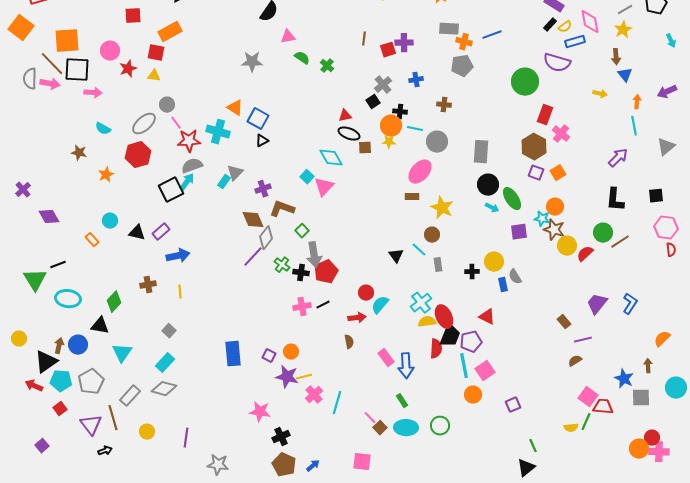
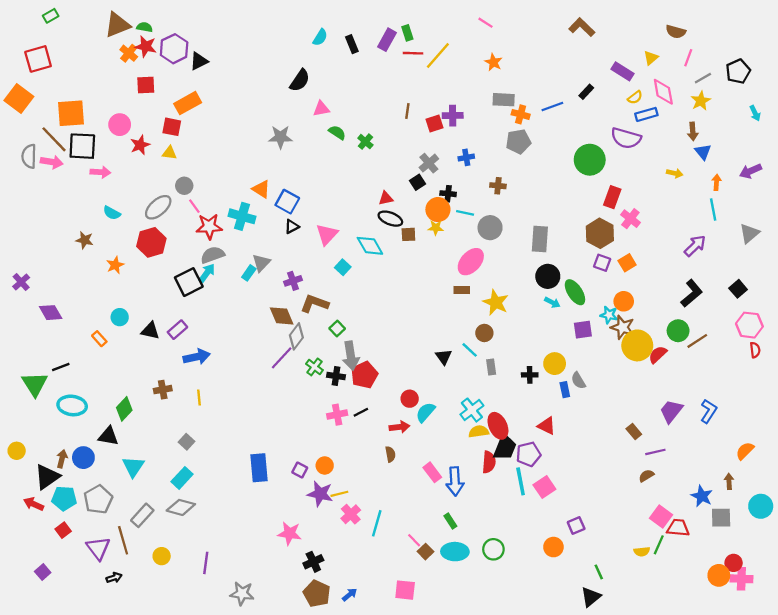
black rectangle: (550, 25) -> (586, 92), moved
pink triangle: (324, 187) -> (327, 234), moved
black square: (656, 196) -> (738, 289), turned -35
black L-shape: (615, 200) -> (692, 293), turned -135
yellow circle: (567, 246) -> (637, 345), size x1.4
orange circle: (473, 395) -> (553, 547), moved

